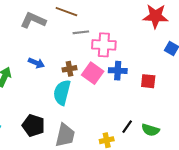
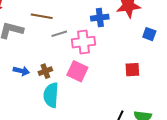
brown cross: (70, 69) -> (45, 71), moved
blue cross: (118, 71) -> (100, 18), moved

